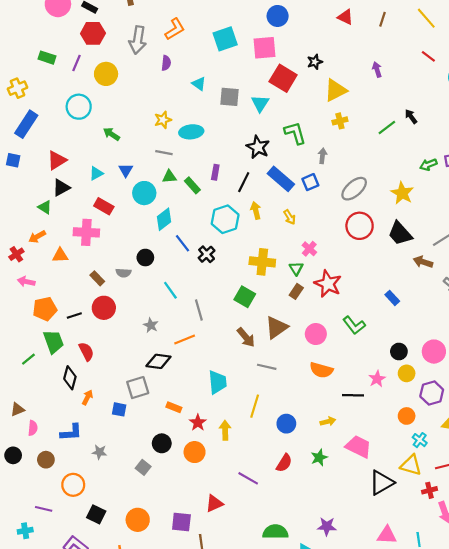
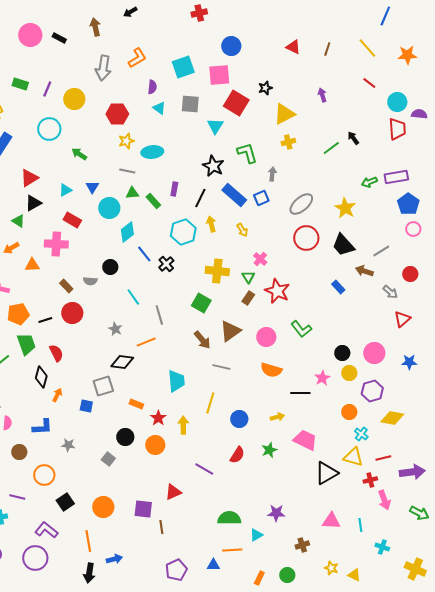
red hexagon: (93, 33) -> (117, 114), moved
purple semicircle: (166, 63) -> (152, 87), moved
gray square: (230, 97) -> (190, 104), moved
blue rectangle: (392, 298) -> (338, 287), moved
black square: (96, 514) -> (65, 502), turned 30

